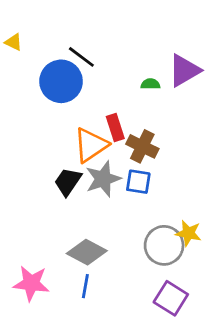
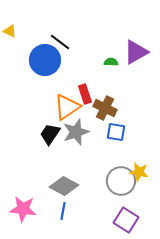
blue square: (138, 182) -> (116, 132), moved

